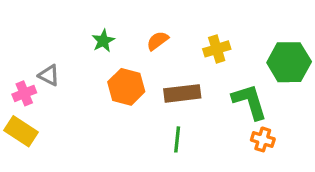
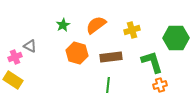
orange semicircle: (158, 41) -> (96, 25), size x1.5
orange cross: (263, 139) -> (160, 85), turned -32

